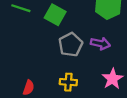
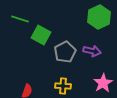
green square: (55, 15) -> (41, 35), moved

